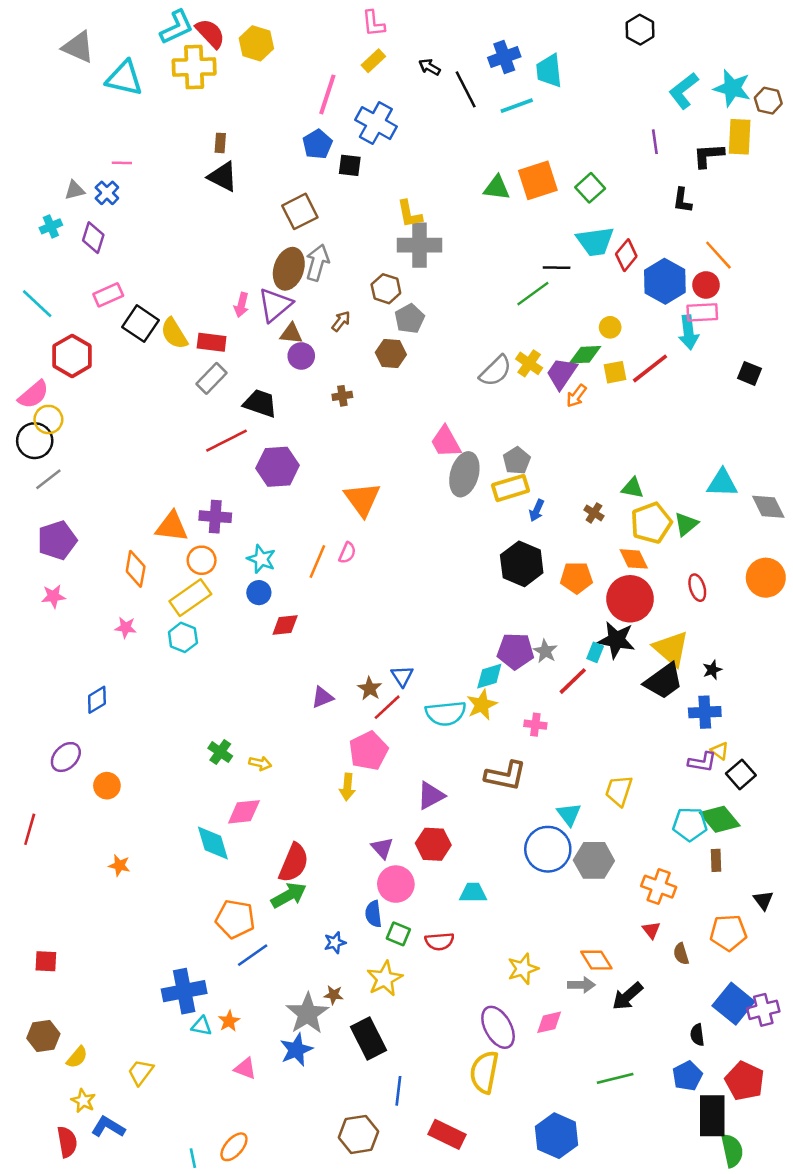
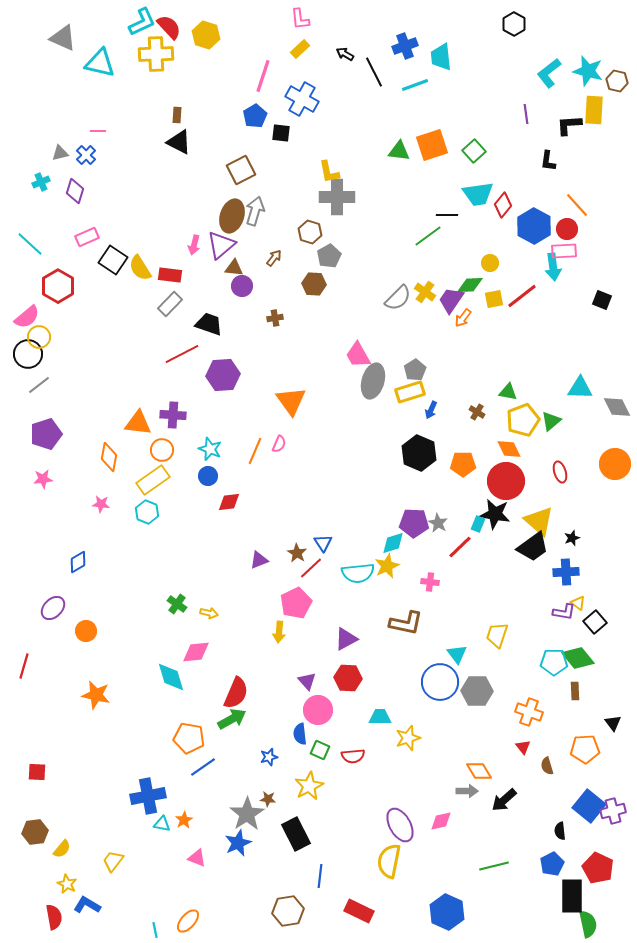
orange star: (119, 865) -> (96, 695), size x1.6
yellow star: (523, 969) -> (408, 738), moved

